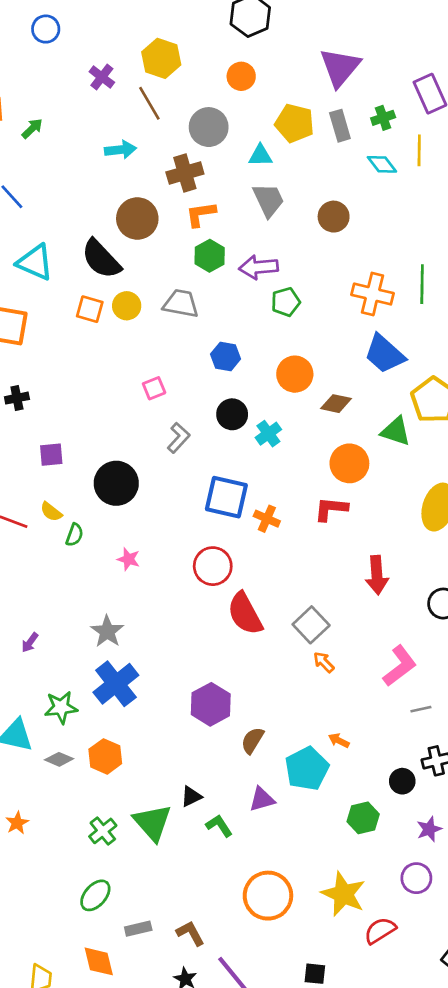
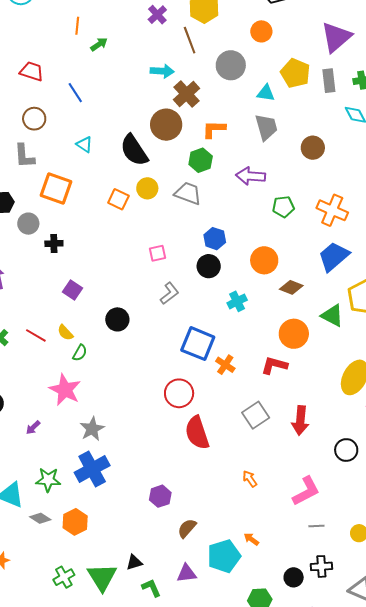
brown cross: (185, 173) -> (186, 94), moved, turned -36
green hexagon: (210, 256) -> (201, 160), moved
cyan triangle: (35, 262) -> (84, 145), size x0.6
green pentagon: (286, 302) -> (283, 207), moved
orange square: (90, 309) -> (118, 199), moved
blue trapezoid: (385, 354) -> (334, 257), turned 88
black circle: (232, 414) -> (209, 266), moved
purple square: (51, 455) -> (72, 290), turned 30
black circle: (116, 483) -> (117, 319), size x0.7
pink star: (128, 559) -> (65, 390), moved, size x1.8
gray square: (311, 625) -> (256, 415), moved
purple hexagon: (211, 704) -> (160, 496), size x0.7

